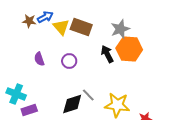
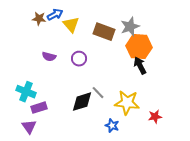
brown rectangle: (81, 27) -> (104, 32), moved
black arrow: (107, 54) -> (140, 66), moved
purple semicircle: (39, 59) -> (49, 57), turned -56

